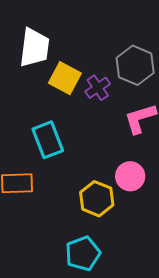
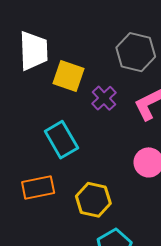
purple cross: (98, 88) -> (104, 98), moved
yellow hexagon: (97, 199) -> (93, 200), moved

